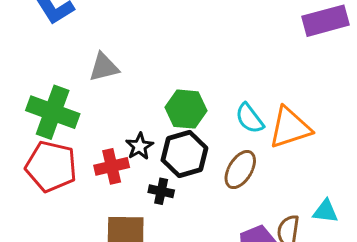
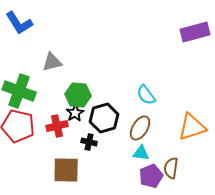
green hexagon: (186, 109) -> (78, 95), moved
orange triangle: (290, 128) -> (192, 127), moved
cyan triangle: (326, 211) -> (141, 153), moved

